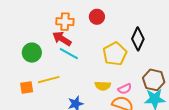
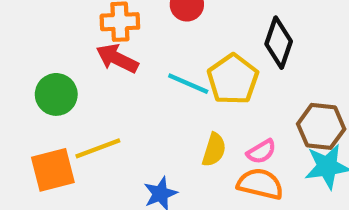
cyan line: (69, 54) -> (188, 84), moved
yellow semicircle: (103, 86) -> (214, 150), turned -70
orange square: (27, 88) -> (53, 170), size x1.5

